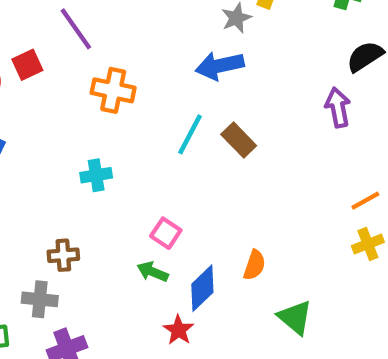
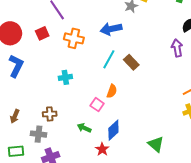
red square: (27, 65) -> (42, 33), moved
blue arrow: (220, 66) -> (111, 29), moved
orange semicircle: (254, 265) -> (112, 91), moved
green arrow: (153, 272) -> (84, 128), moved

